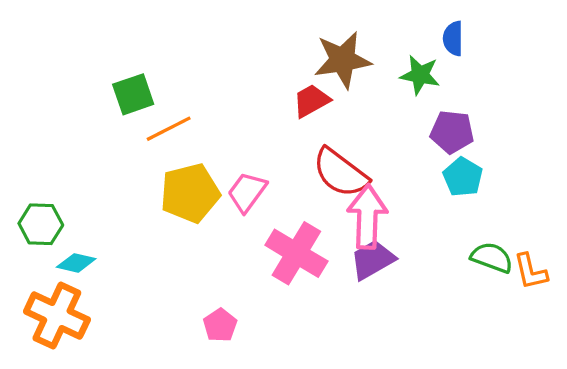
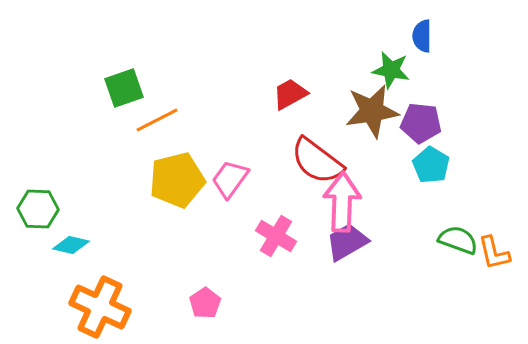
brown star: (343, 60) -> (372, 111), moved
pink cross: (296, 253) -> (276, 236), size x0.7
orange cross: (57, 316) -> (100, 307), moved

